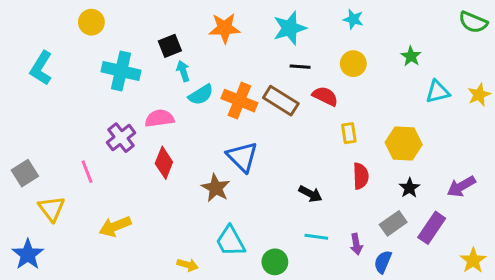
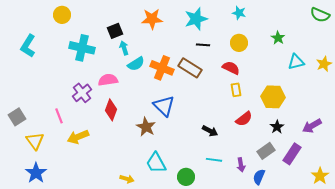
red semicircle: (325, 96) -> (231, 68), moved
red semicircle: (361, 176) -> (244, 119), turned 54
yellow arrow: (115, 226) -> (78, 137), moved
blue star: (28, 254) -> (36, 173), moved

